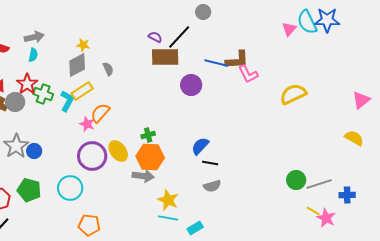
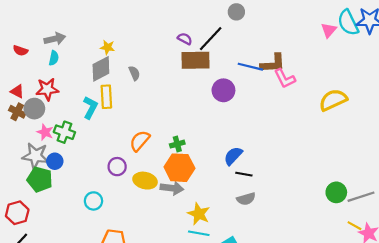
red star: (27, 84) -> (47, 89), turned 30
yellow rectangle: (82, 91) -> (106, 97), turned -60
green cross: (43, 94) -> (64, 132), moved
orange semicircle: (100, 113) -> (140, 141), moved
pink star: (87, 124) -> (45, 132), moved
gray star: (16, 146) -> (35, 156), turned -30
yellow ellipse: (118, 151) -> (145, 181), moved, turned -40
purple circle: (92, 156) -> (117, 167), size x0.6
cyan circle: (70, 188) -> (93, 201), size x0.7
green pentagon: (29, 190) -> (40, 179), moved

